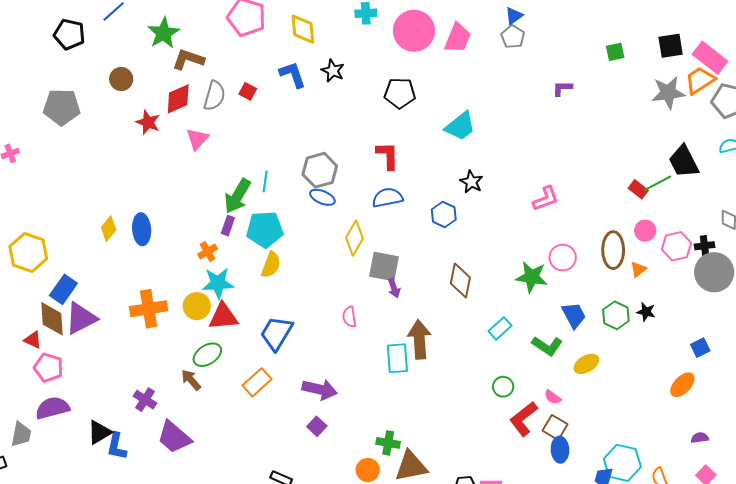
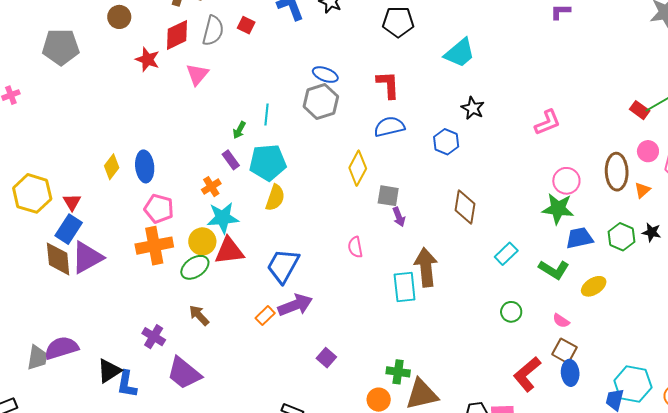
green arrow: (237, 196) -> (239, 130), size x0.5
blue ellipse: (322, 197) -> (325, 75), moved
purple rectangle: (228, 226) -> (231, 160), turned -54
gray square: (384, 267) -> (388, 196), size x0.7
green star: (532, 277) -> (558, 209), moved
blue trapezoid: (574, 315) -> (579, 238), turned -72
red triangle: (33, 340) -> (72, 202), moved, turned 36
green ellipse: (207, 355) -> (195, 267), moved
pink pentagon: (48, 368) -> (159, 209), moved
orange rectangle: (257, 382) -> (265, 316), size x0.7
purple arrow: (320, 389) -> (295, 305), moved, turned -32
red L-shape: (523, 419) -> (527, 374), moved
gray trapezoid: (21, 434) -> (37, 358), moved

